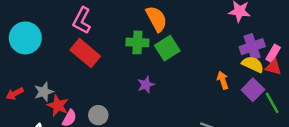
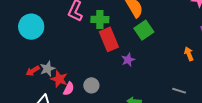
green cross: (137, 42) -> (100, 19), moved
red rectangle: (85, 53) -> (109, 39), moved, turned 30
red arrow: (15, 94) -> (33, 71), moved

